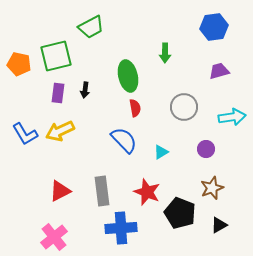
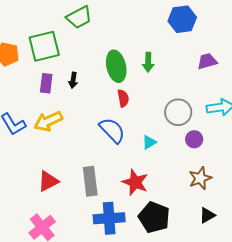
blue hexagon: (214, 27) -> (182, 19), moved
green arrow: (165, 53) -> (148, 62), moved
gray circle: (184, 107) -> (178, 112), moved
black pentagon: (180, 213) -> (154, 217), moved

